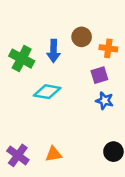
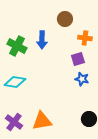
brown circle: (82, 37) -> (65, 19), moved
cyan diamond: (47, 92) -> (15, 82), moved
orange triangle: (54, 154) -> (42, 121), size x1.5

